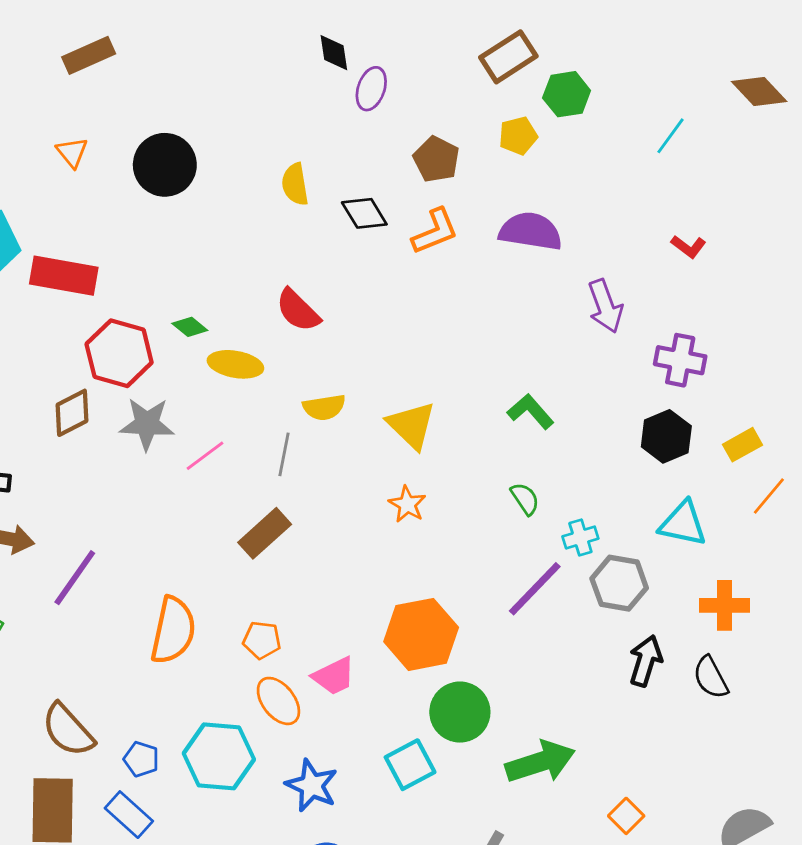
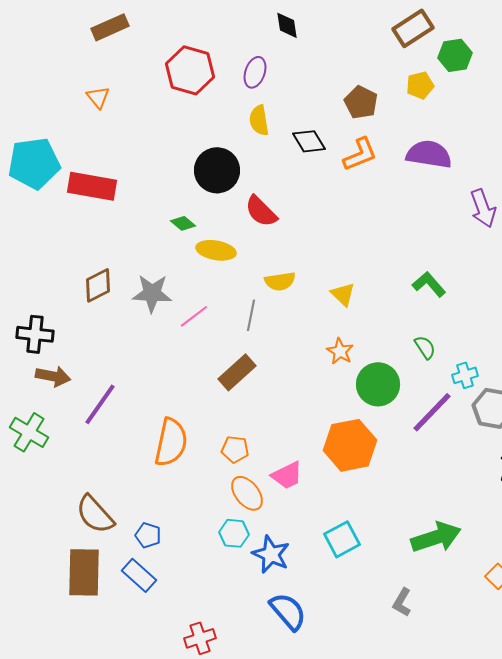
purple ellipse: (371, 89) -> (255, 72), moved
black circle: (165, 165) -> (217, 170), moved
red hexagon: (119, 353) -> (190, 70), moved
yellow triangle: (411, 425) -> (343, 294), size x0.7
green circle: (460, 712) -> (378, 384), moved
cyan hexagon: (219, 756) -> (234, 533), moved, size x0.6

